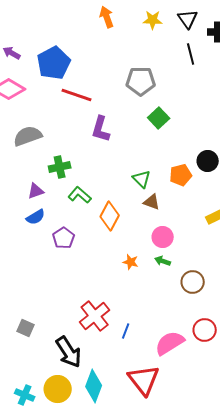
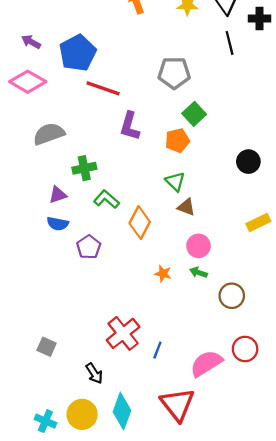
orange pentagon: (181, 175) -> (177, 141), moved
blue semicircle: (36, 217) -> (58, 224), turned 42
black arrow: (69, 352) -> (94, 373), size x0.6

